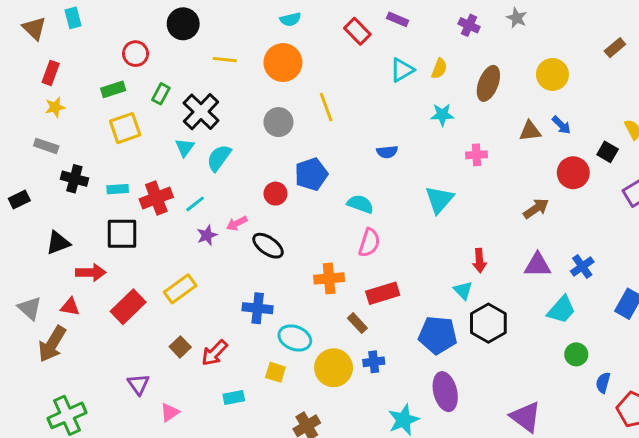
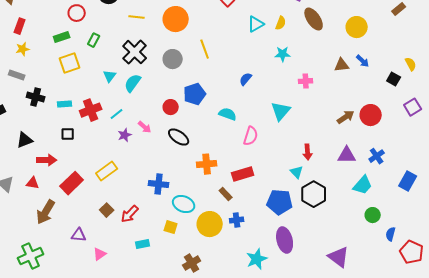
brown ellipse: (488, 83) -> (314, 19), moved, turned -55
black cross: (201, 112) -> (135, 52), moved
blue semicircle: (387, 152) -> (246, 79), turned 136
red circle: (573, 173) -> (371, 115), moved
pink arrow: (237, 223) -> (145, 127), turned -112
black square: (122, 234) -> (68, 134), size x0.6
pink semicircle: (369, 243) -> (251, 136), moved
black ellipse: (268, 246) -> (179, 137), moved
brown arrow: (52, 344) -> (46, 212), moved
purple triangle: (138, 384) -> (79, 235), turned -49

